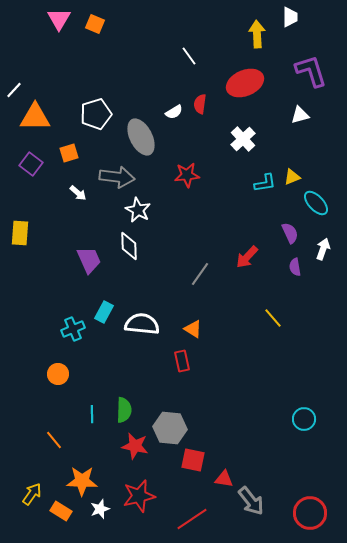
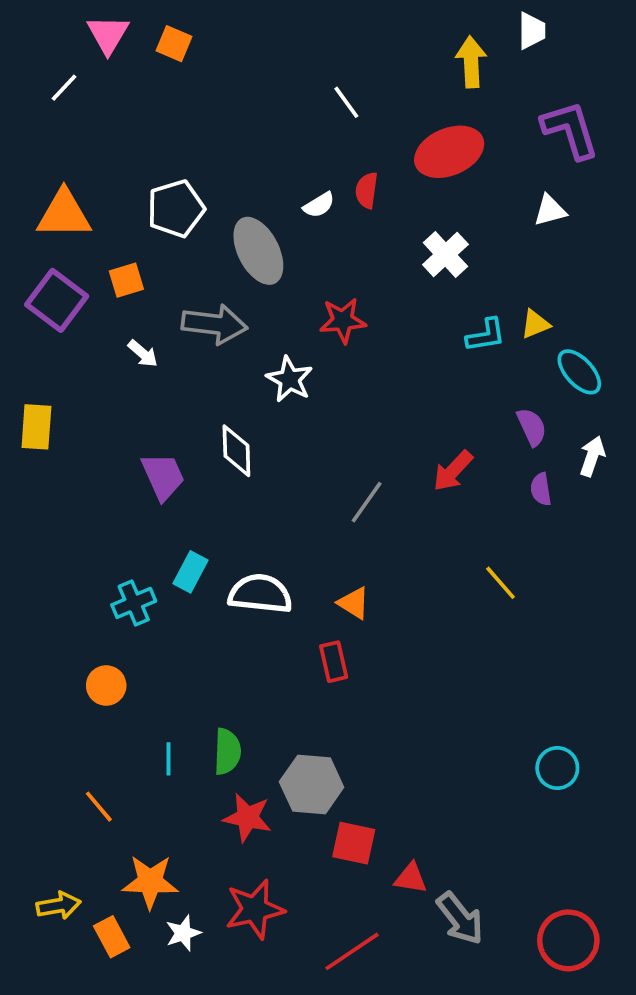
white line: (14, 90) -> (64, 88), moved
purple square: (31, 164) -> (57, 300), size x1.4
white star: (138, 210) -> (290, 379), moved
yellow arrow: (32, 494) -> (58, 906), turned 45
orange rectangle: (61, 511) -> (112, 937), turned 30

